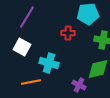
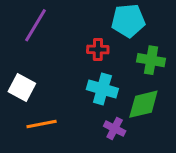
white square: (22, 47) -> (22, 87), moved
cyan cross: (49, 63) -> (102, 89), moved

